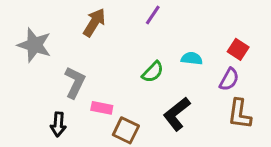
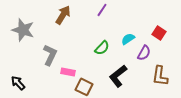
cyan semicircle: (192, 58) -> (128, 39), turned -40
purple semicircle: (229, 79) -> (144, 53), moved
black arrow: (58, 124) -> (18, 83), moved, turned 133

